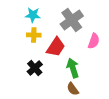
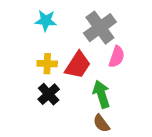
yellow cross: (34, 35) -> (47, 64), moved
pink semicircle: (94, 41) -> (117, 57), moved

